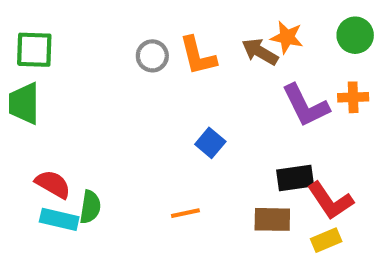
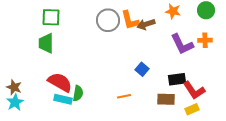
brown arrow: (260, 52) -> (146, 24), moved, turned -48
gray circle: (152, 56) -> (108, 20), size x1.5
blue square: (210, 143) -> (142, 69), moved
red semicircle: (53, 184) -> (60, 82), size x1.4

